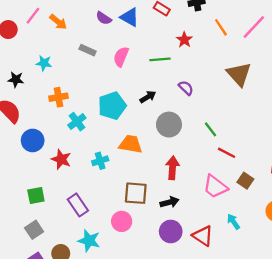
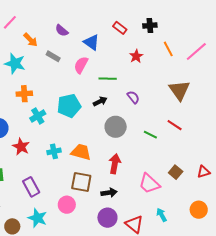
blue triangle: (130, 17) -> (91, 42), moved
purple semicircle: (104, 18) -> (62, 31), moved
orange arrow: (58, 22) -> (31, 40), moved
green line: (160, 59) -> (108, 79), moved
cyan star: (44, 63) -> (15, 63), size x1.5
green line: (211, 129) -> (150, 135), turned -32
orange trapezoid: (131, 144) -> (81, 152), moved
red line: (227, 153) -> (175, 125), moved
brown square: (245, 181) -> (176, 172), moved

